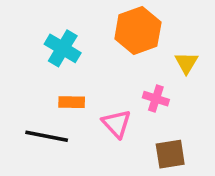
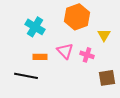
pink triangle: (116, 124) -> (65, 51), moved
brown square: (170, 154) -> (107, 78), moved

